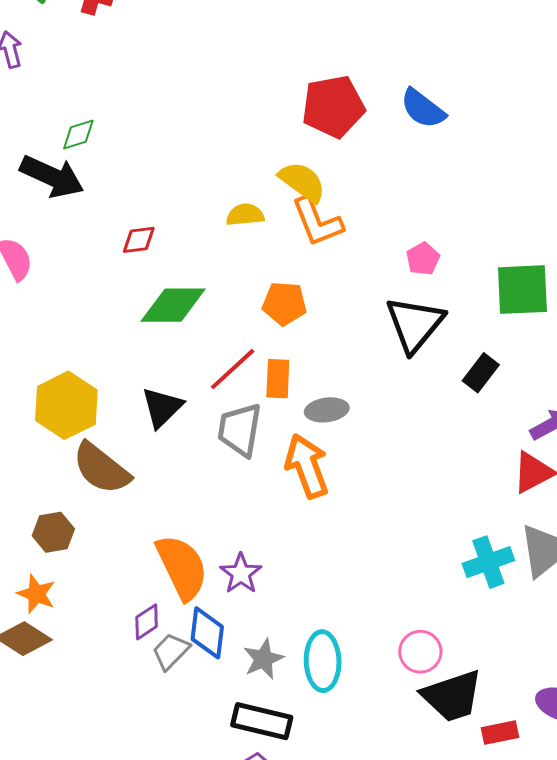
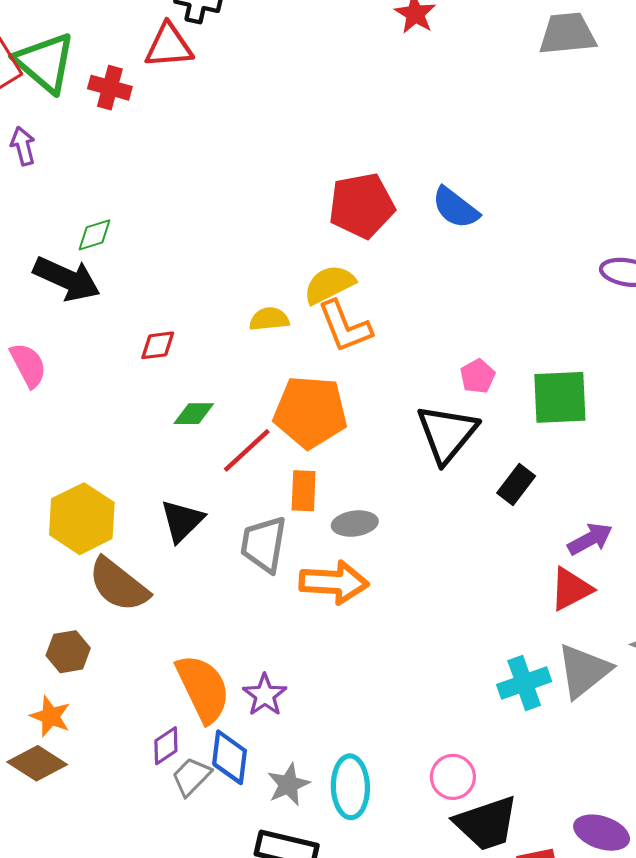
yellow semicircle: (302, 182) -> (329, 284), turned -63
pink pentagon: (423, 259) -> (478, 376), moved
orange pentagon: (284, 303) -> (310, 412), size x1.6
green diamond: (173, 305) -> (194, 414), size x0.6
red line: (233, 369) -> (247, 450), moved
orange arrow: (307, 466) -> (334, 582), turned 114

